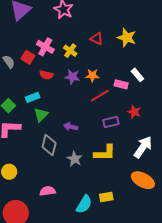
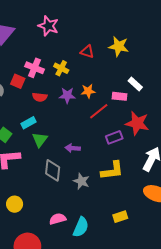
red star: (134, 112) -> (137, 123), size x1.6
cyan semicircle: (84, 204) -> (81, 227), moved

